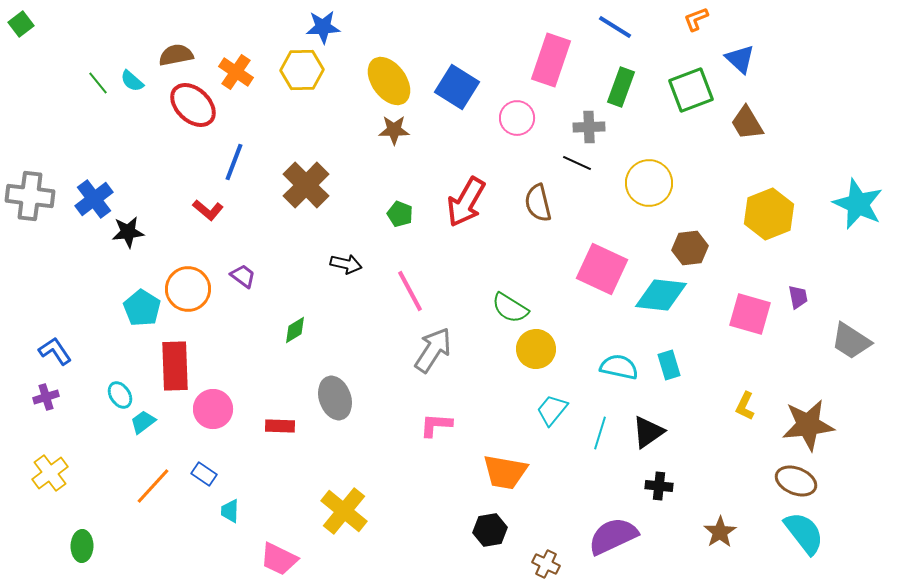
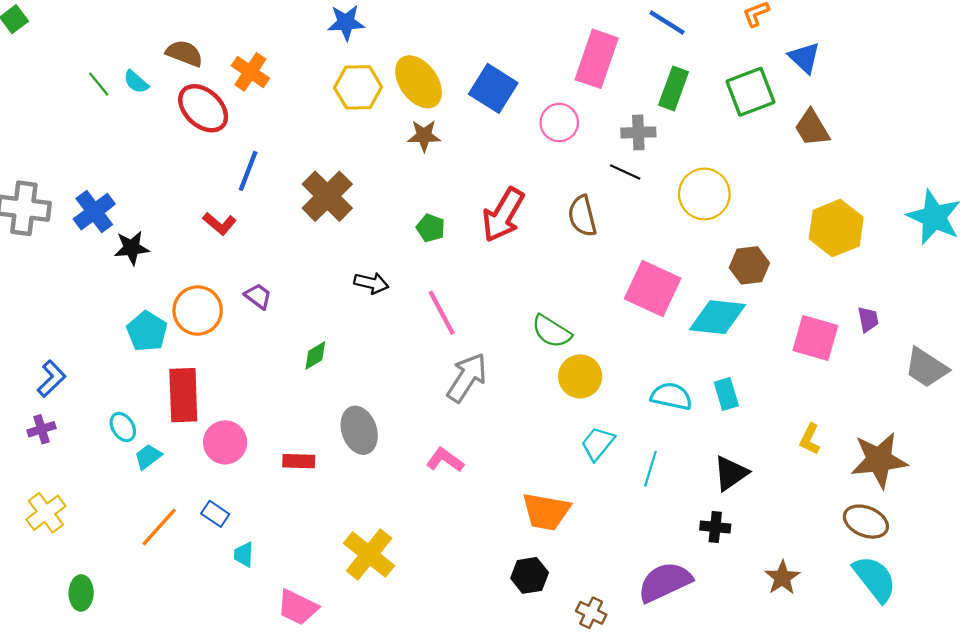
brown semicircle: (176, 55) -> (184, 53), turned 32
yellow hexagon: (302, 70) -> (358, 87), moved
blue L-shape: (55, 351) -> (51, 379), turned 80
pink L-shape: (436, 425) -> (445, 460), moved, turned 32
black triangle: (648, 432) -> (731, 473), moved

